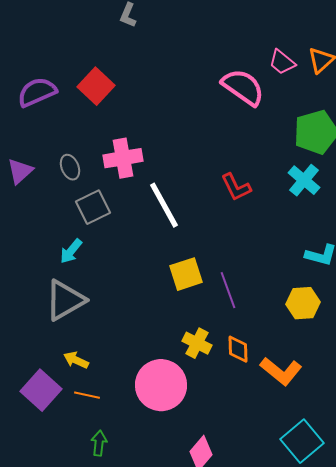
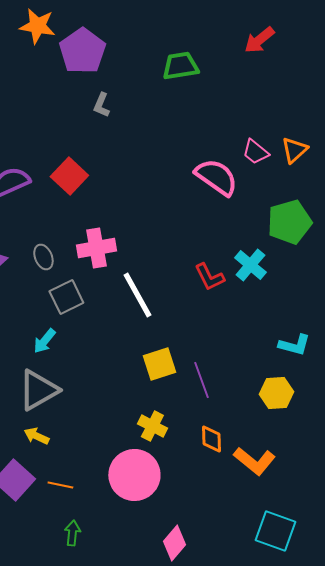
cyan cross: (304, 180) -> (250, 265), moved
yellow cross: (197, 343) -> (152, 426), moved
yellow arrow: (76, 360) -> (36, 436), moved
cyan square: (302, 441) -> (275, 531), turned -30

